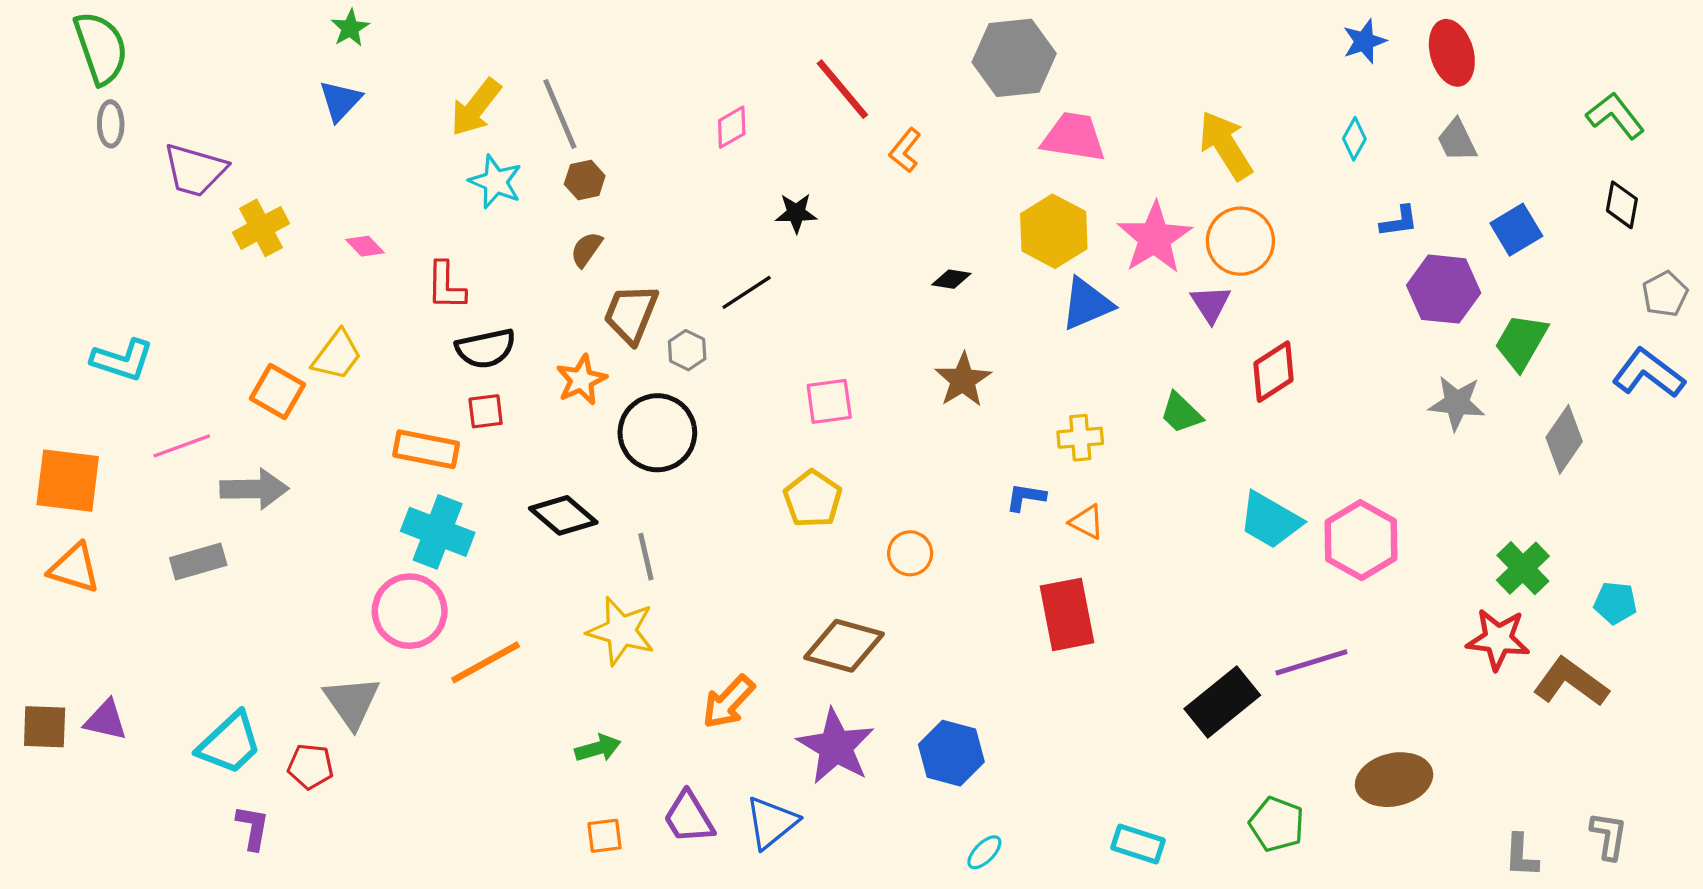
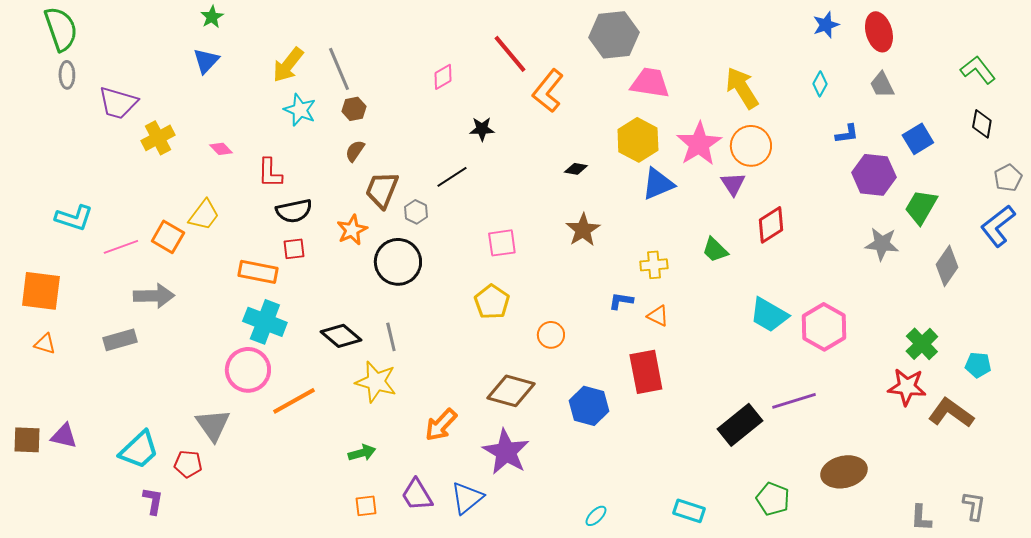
orange L-shape: (905, 150) -> (548, 91), size x1.6
blue L-shape: (1648, 373) -> (998, 226), turned -75
pink line: (182, 446) -> (121, 247), moved
black diamond: (563, 515) -> (341, 336), moved
orange triangle: (74, 568) -> (45, 344), size x0.7
blue hexagon: (951, 753) -> (589, 406), moved

